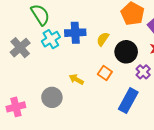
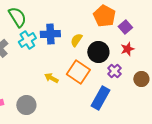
orange square: (105, 73) -> (78, 72), size x1.6
gray circle: (52, 97) -> (26, 105), moved

